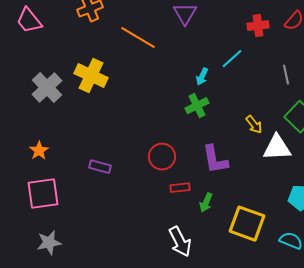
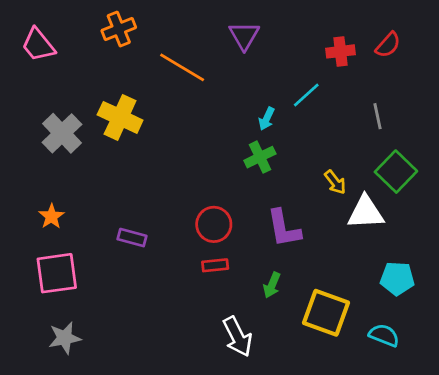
red rectangle: (180, 188) -> (215, 265), moved

